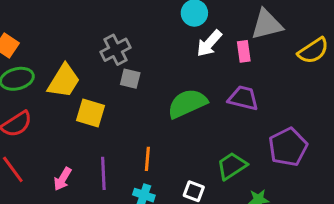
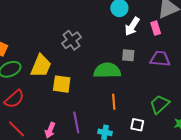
gray square: (130, 79) -> (128, 55), moved
green semicircle: (187, 104) -> (107, 70), moved, turned 32
orange line: (147, 159) -> (114, 102), moved

